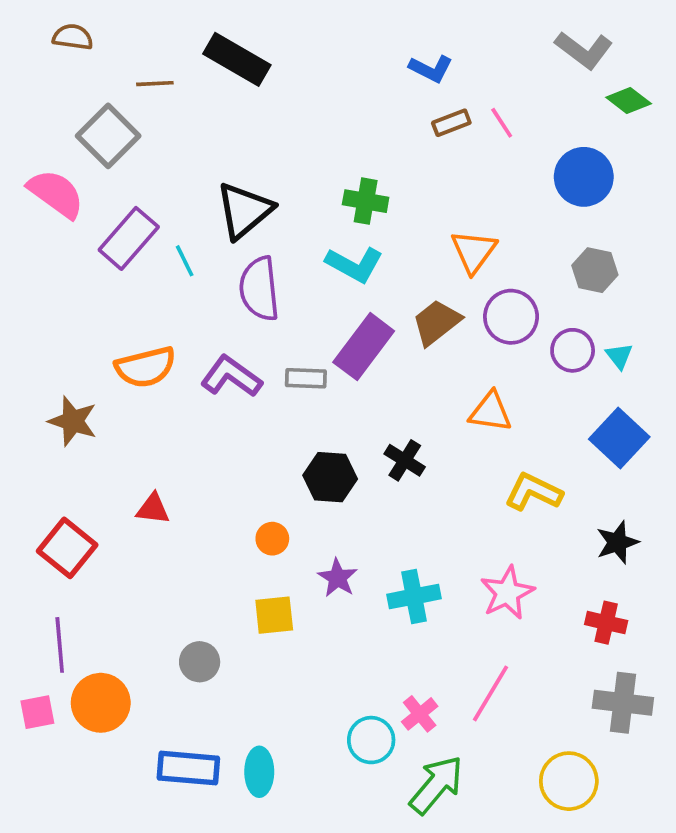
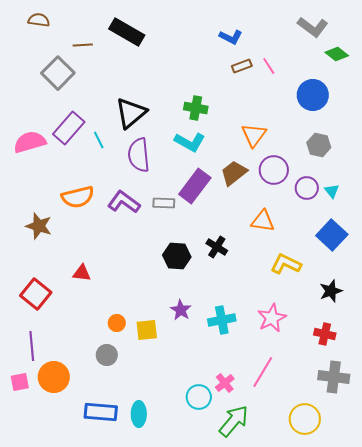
pink semicircle: (56, 194) -> (30, 142), moved, turned -52
orange circle: (272, 539) -> (117, 323), moved

